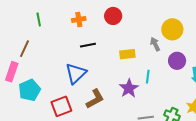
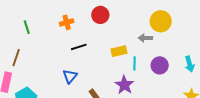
gray arrow: (155, 44) -> (145, 38), turned -56
purple circle: (177, 61) -> (160, 65), moved
blue triangle: (76, 73) -> (70, 76), size x0.7
cyan line: (148, 77) -> (134, 63), moved

